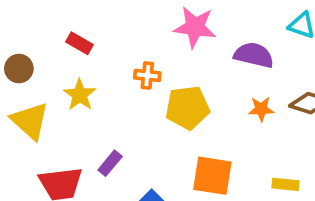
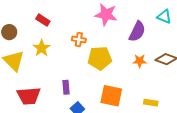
purple semicircle: (254, 55) -> (137, 31), turned 100
purple rectangle: (110, 163) -> (66, 87), moved, turned -48

